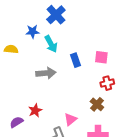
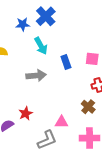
blue star: (33, 32) -> (23, 24), moved
pink triangle: (70, 119) -> (61, 122), turned 40

